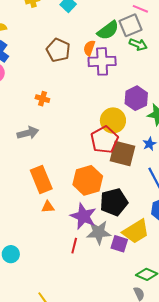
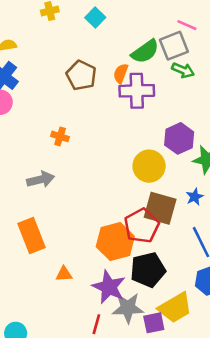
red pentagon: (104, 140) -> (142, 226), moved
orange rectangle: (41, 180) -> (32, 236), moved
purple square: (119, 244) -> (154, 323), turned -30

